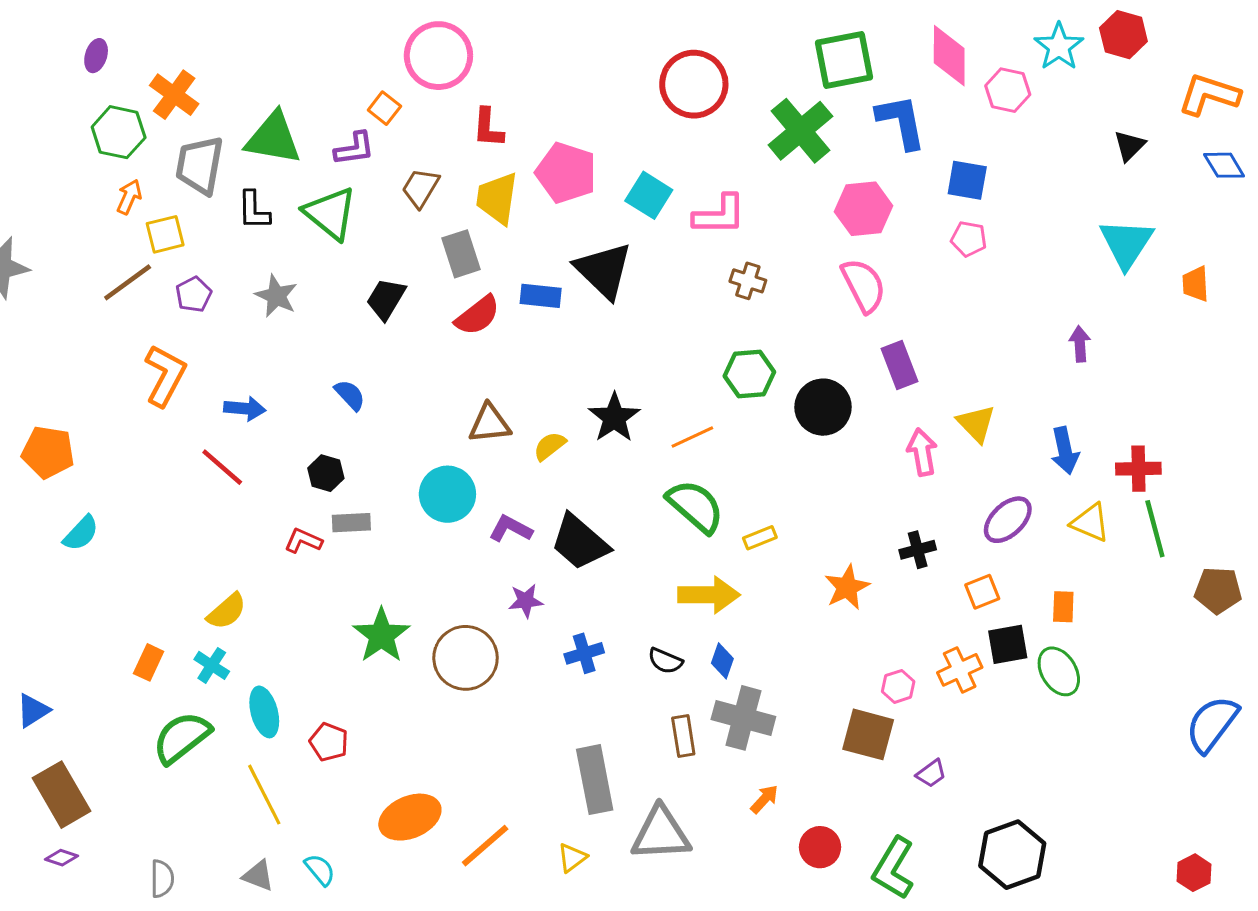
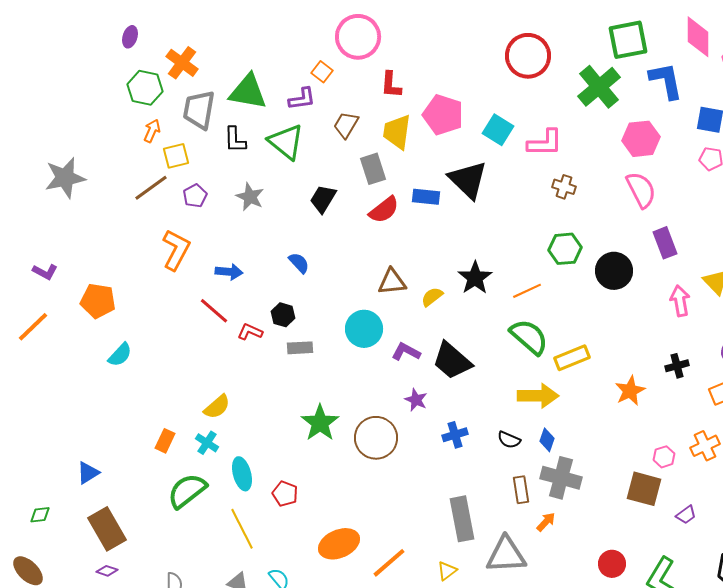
yellow rectangle: (760, 538) -> (572, 358), size x1.6
red L-shape: (303, 541) -> (250, 332), moved
purple star: (526, 601) -> (416, 400), turned 30
orange arrow: (764, 799) -> (546, 522), moved

